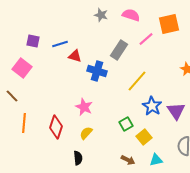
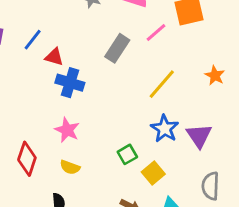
blue line: (60, 44) -> (33, 40), turned -35
blue cross: (97, 71) -> (70, 83), moved
yellow line: (137, 81) -> (162, 84), moved
yellow semicircle: (86, 133) -> (70, 167), turned -112

